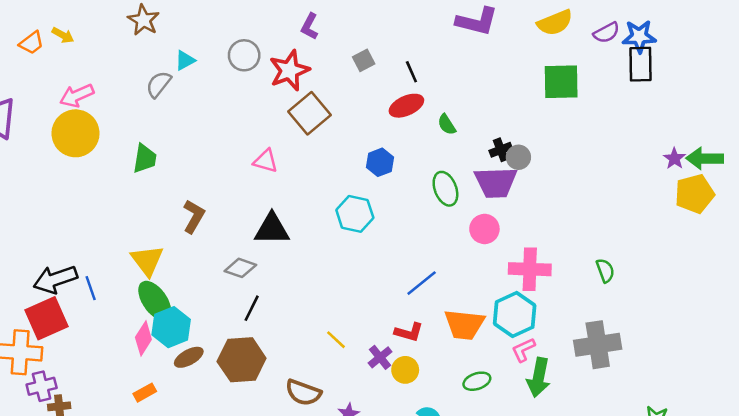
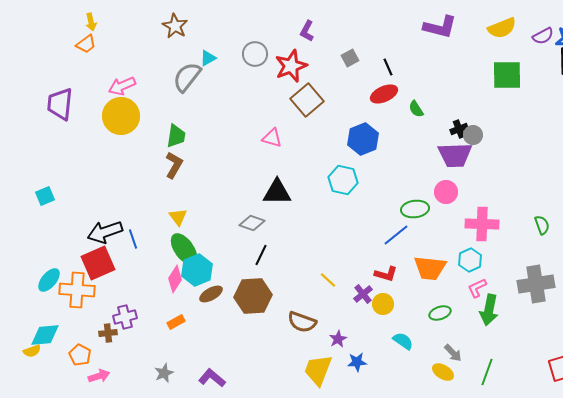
yellow arrow: (63, 35) -> (91, 22), moved, turned 48
gray semicircle: (159, 84) -> (187, 77), size x1.4
blue hexagon: (380, 162) -> (363, 139), size x1.4
green ellipse: (445, 189) -> (415, 209), moved, turned -76
brown L-shape: (194, 216) -> (174, 165), moved
yellow triangle: (147, 260) -> (178, 217), size x0.7
cyan hexagon: (515, 315) -> (470, 260), size x0.7
purple cross: (42, 386) -> (125, 317), moved

